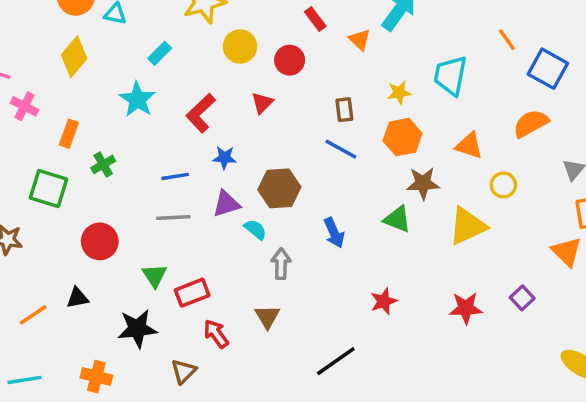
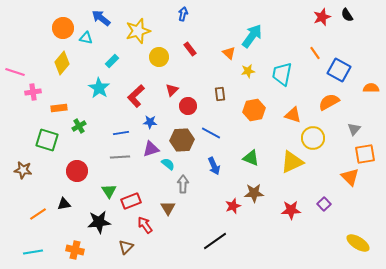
red rectangle: (315, 19) -> (190, 49), moved
red circle: (290, 60) -> (188, 106), moved
yellow star: (399, 93) -> (248, 71), moved
pink cross: (25, 106) -> (33, 92), turned -35
orange rectangle: (69, 134) -> (59, 108), turned 63
blue line: (341, 149) -> (211, 133), moved
brown star: (423, 183) -> (254, 193), moved
yellow circle: (503, 185) -> (313, 138), size x1.5
red star: (384, 301) -> (233, 206), moved
brown triangle: (267, 317) -> (168, 208), moved

